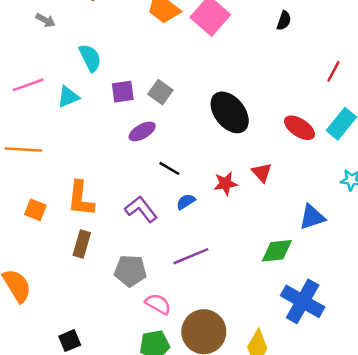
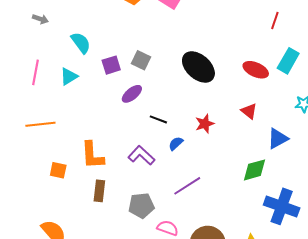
pink line: (28, 85) -> (35, 72), turned -50
red triangle: (262, 173) -> (249, 111), moved

